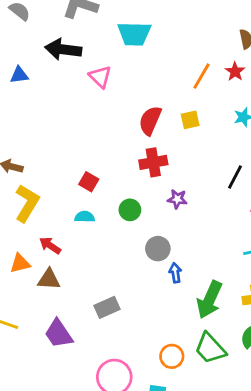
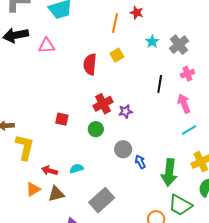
pink triangle: (100, 77) -> (47, 46), turned -30
red cross: (153, 162) -> (103, 104), moved
cyan semicircle: (85, 217) -> (77, 169), moved
gray rectangle: (107, 307) -> (102, 200), size x1.4

